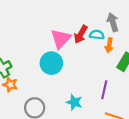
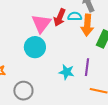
orange arrow: (109, 45) -> (87, 25), size x1.5
cyan star: (74, 102) -> (67, 72), moved

